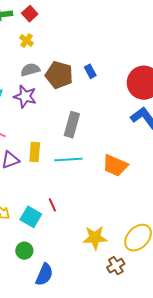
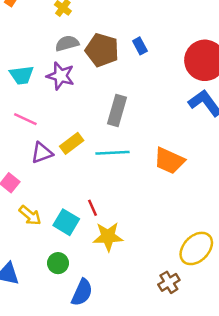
yellow rectangle: (35, 152) -> (72, 143), turned 48
yellow star: (95, 238) -> (108, 237), moved

